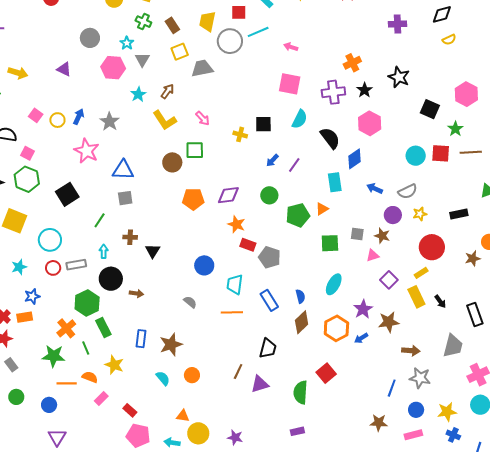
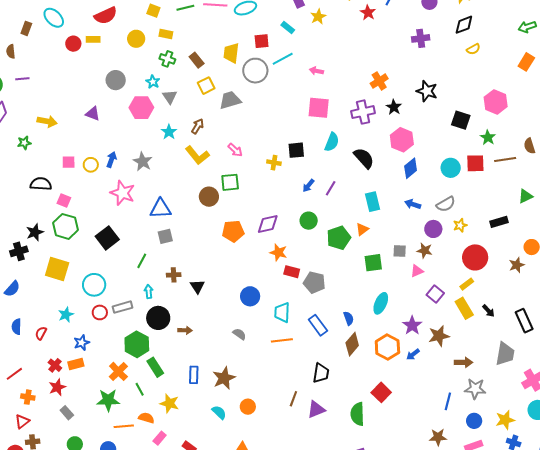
pink square: (36, 115) -> (69, 162), turned -32
blue diamond: (354, 159) -> (411, 168), moved

